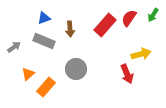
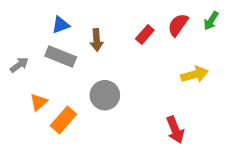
red rectangle: (105, 25) -> (145, 34), size x0.6
red arrow: (127, 74) -> (175, 130), moved

